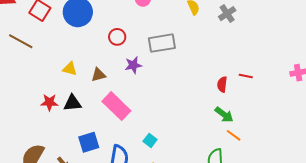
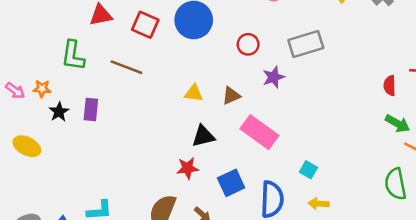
red star: (49, 102) -> (188, 168), moved

